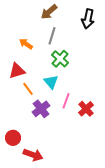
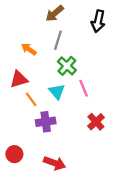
pink line: (66, 101) -> (84, 88), moved, turned -42
purple cross: (41, 109) -> (46, 122), turned 30
red arrow: (33, 155) -> (55, 163), moved

